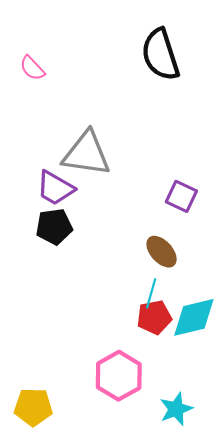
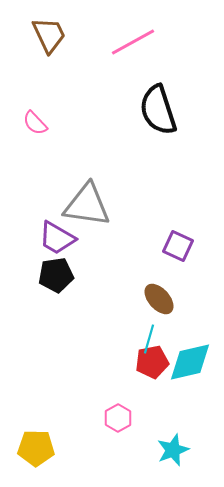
pink hexagon: (119, 376) -> (118, 418), size x0.6

